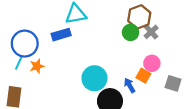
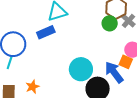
orange star: (37, 66) -> (32, 87), moved
blue arrow: (130, 85) -> (114, 72), size x1.6

